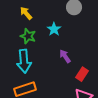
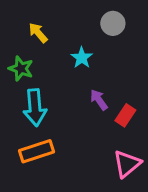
green star: (28, 36) -> (21, 69), moved
red rectangle: (82, 74) -> (125, 115), moved

